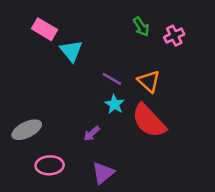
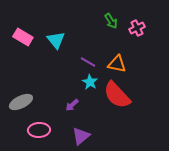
pink rectangle: (45, 29) -> (23, 37), moved
orange triangle: (149, 81) -> (117, 64), turned -30

